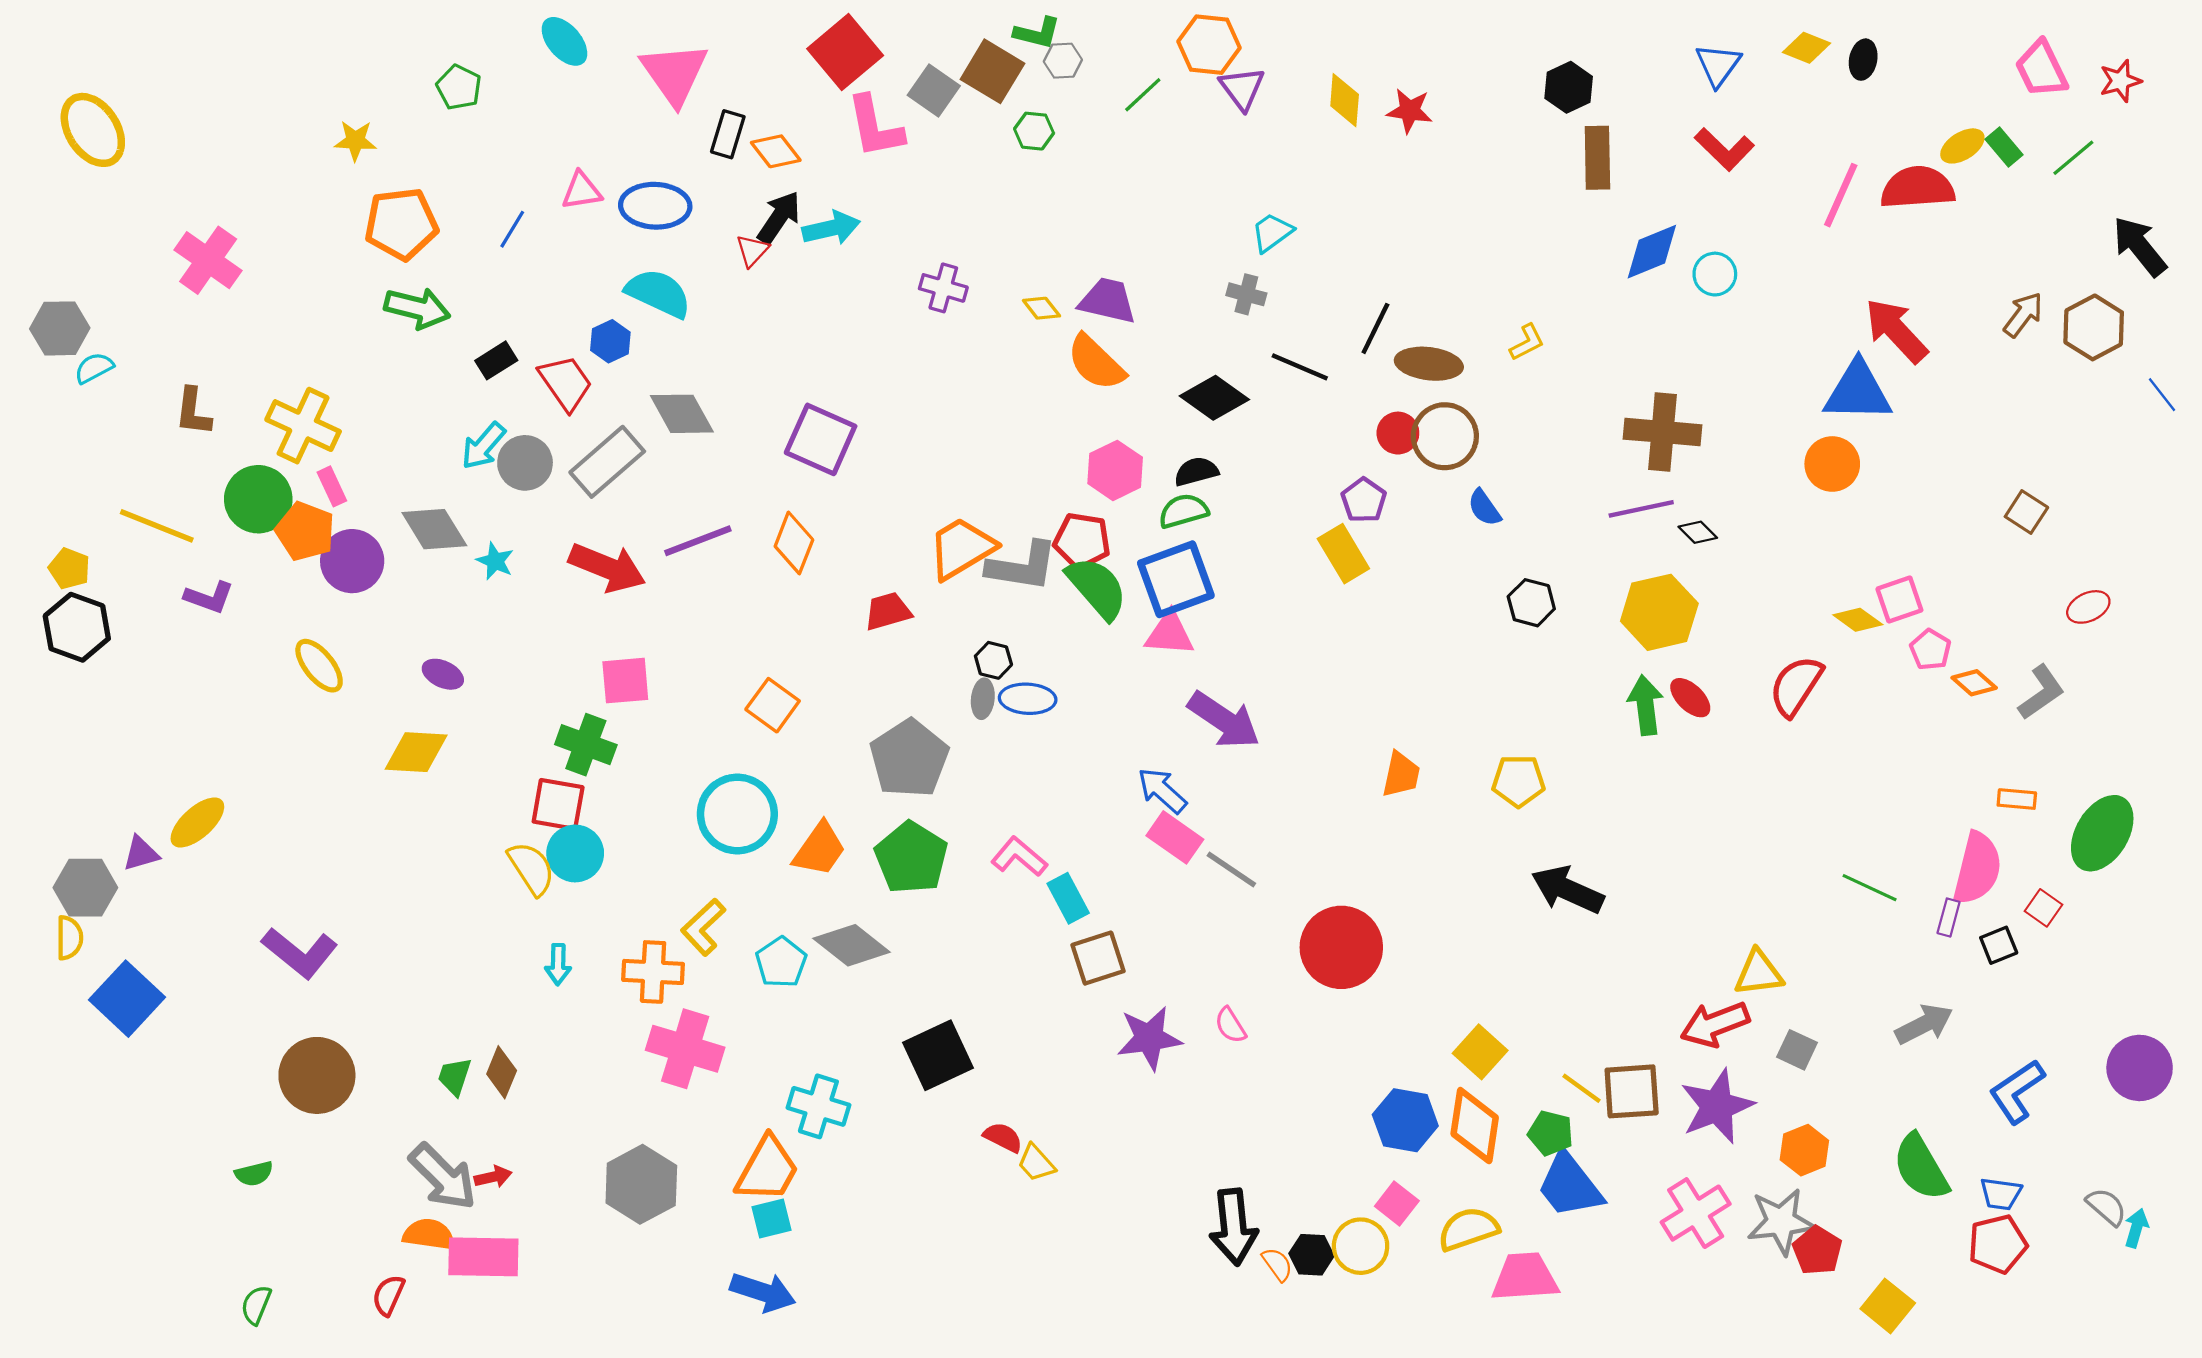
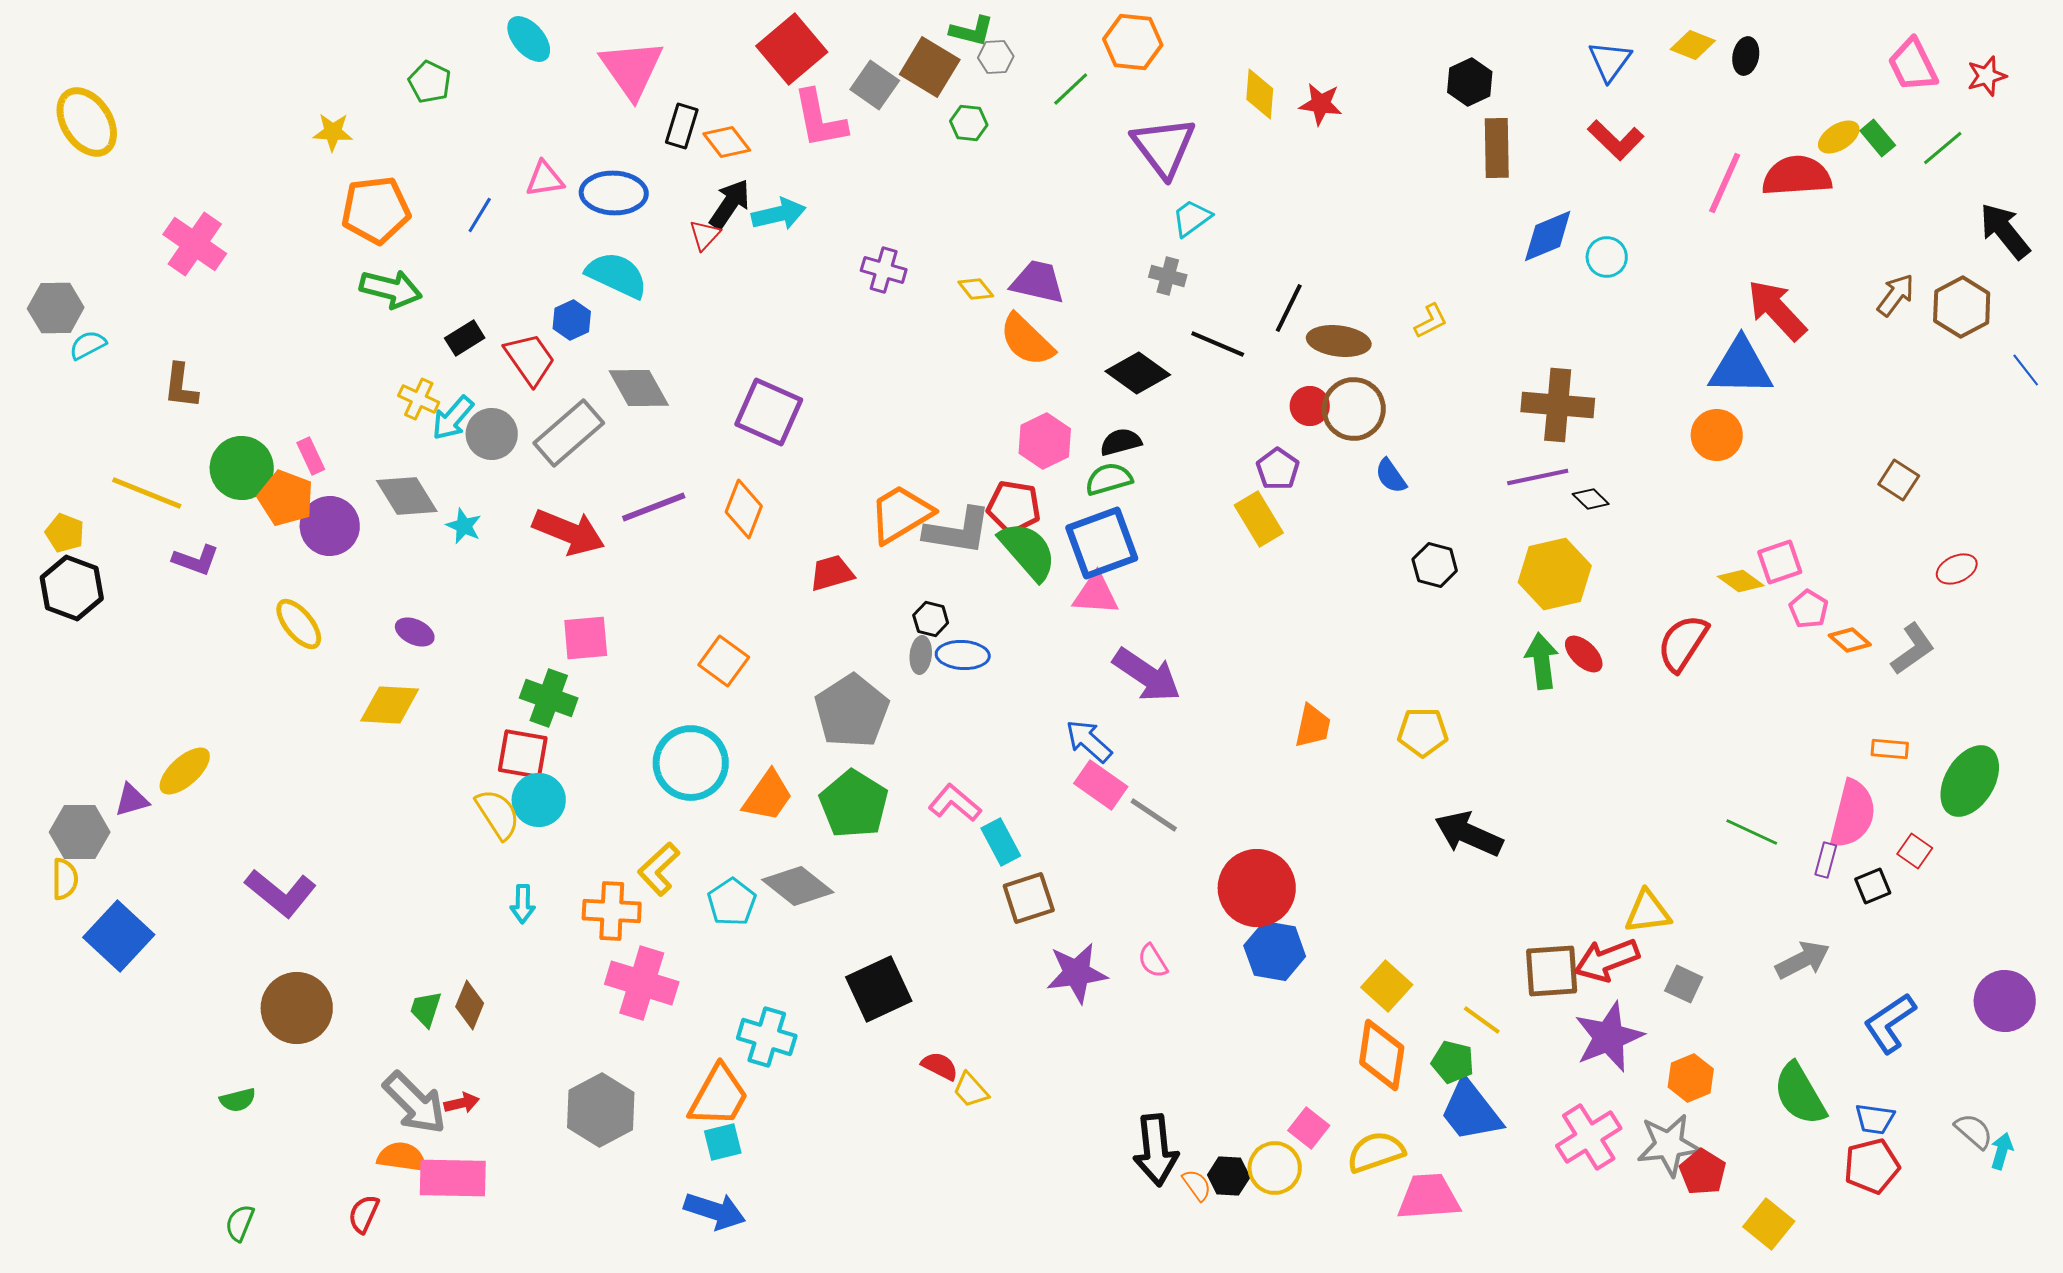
purple triangle: (1242, 88) -> (1164, 147), moved, size x1.5
yellow cross: (303, 426) -> (419, 399), moved, size x0.6
brown square: (1632, 1091) -> (1552, 971), moved
blue hexagon: (1405, 1120) -> (1275, 951), moved

